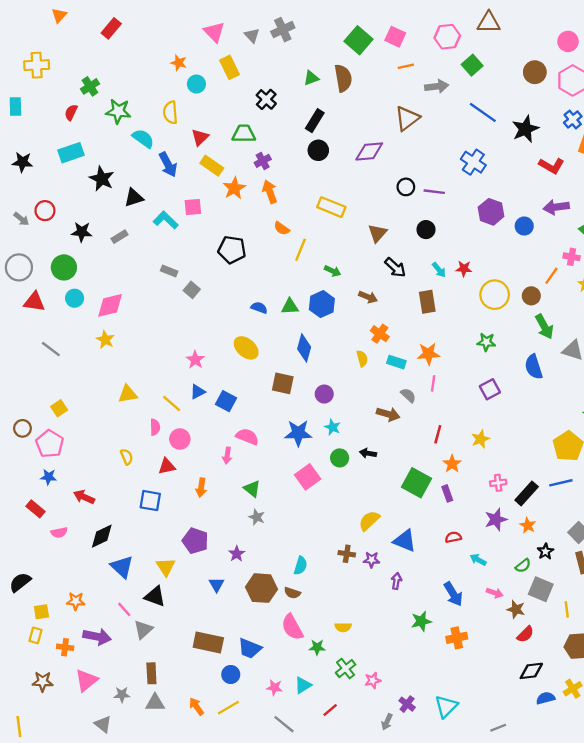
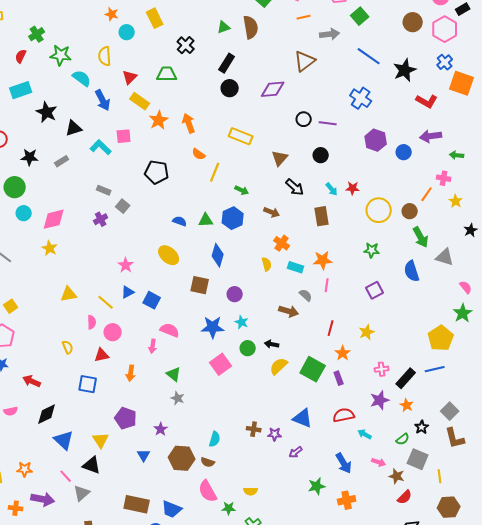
purple cross: (263, 161) -> (101, 219), moved
yellow semicircle: (369, 521) -> (279, 366), moved
red semicircle: (453, 537) -> (344, 415), size x1.5
purple arrow: (396, 581) -> (296, 452), turned -136

